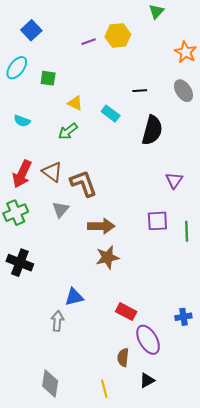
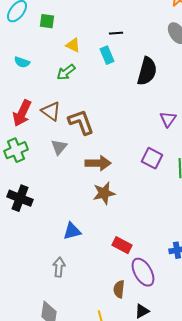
black line: (140, 91) -> (116, 33), moved
cyan rectangle: (111, 114) -> (107, 55), turned 30
purple square: (157, 221) -> (152, 158), turned 30
gray arrow: (57, 321) -> (59, 267), moved

